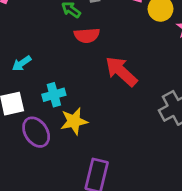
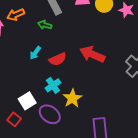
red semicircle: (87, 35) -> (58, 59), moved
cyan arrow: (22, 63) -> (35, 53), moved

